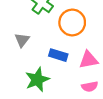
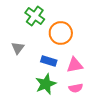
green star: (37, 80) -> (46, 84), moved

